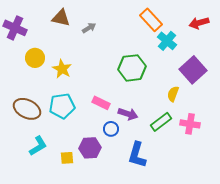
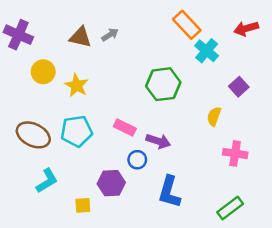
brown triangle: (61, 18) -> (80, 37), moved
purple square: (193, 70) -> (239, 87), size x0.6
green rectangle: (161, 122) -> (230, 208), moved
yellow square: (67, 158) -> (83, 205), moved

